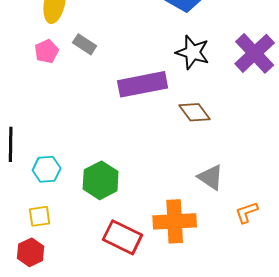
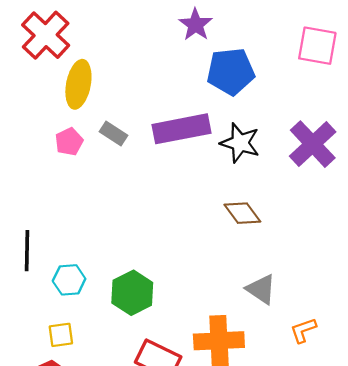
purple rectangle: (143, 84) -> (182, 129), moved

